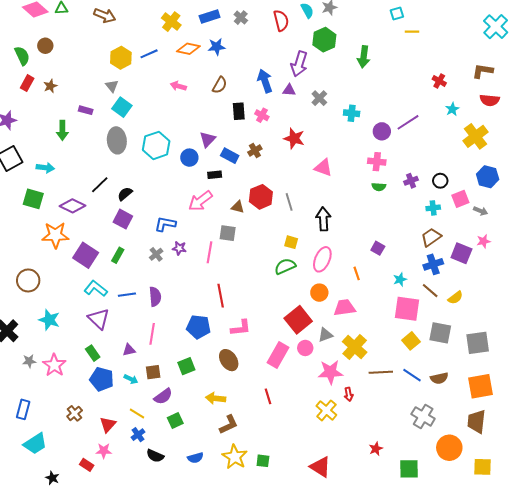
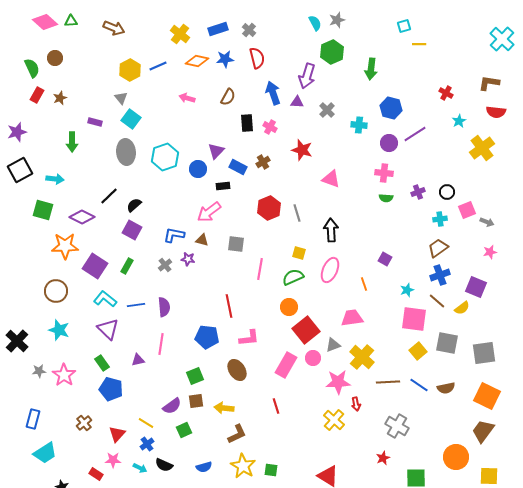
red semicircle: (281, 21) -> (257, 58), moved
blue hexagon: (488, 177) -> (391, 108), moved
brown triangle: (238, 207) -> (202, 240), moved
pink line: (210, 252) -> (260, 269), moved
purple square: (461, 253) -> (476, 287), moved
brown circle: (28, 280) -> (56, 291), moved
orange circle: (319, 293) -> (289, 307), moved
brown square: (153, 372) -> (196, 401), moved
cyan arrow: (131, 379) -> (140, 468), moved
orange square: (481, 386) -> (487, 396), turned 36
gray cross: (423, 416) -> (397, 426), moved
brown trapezoid: (477, 422) -> (483, 431), turned 30

